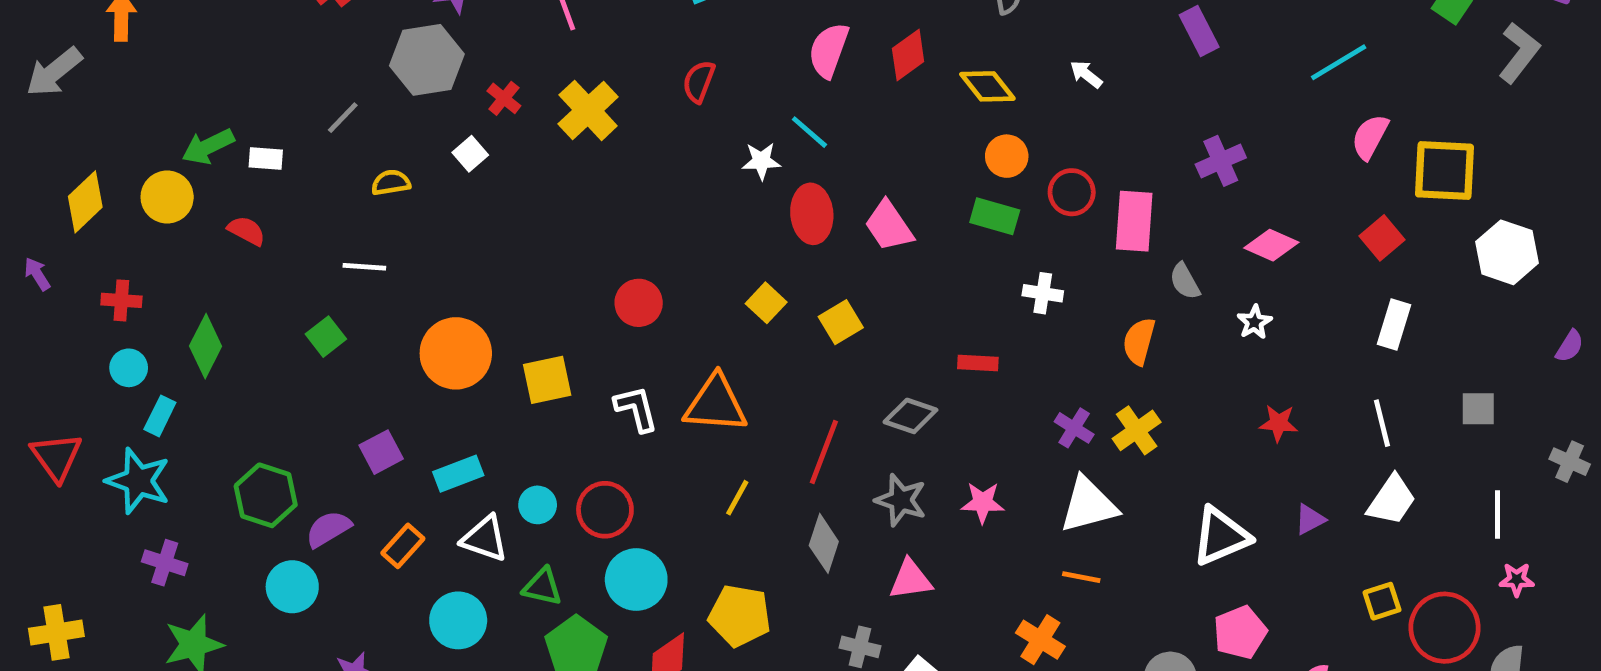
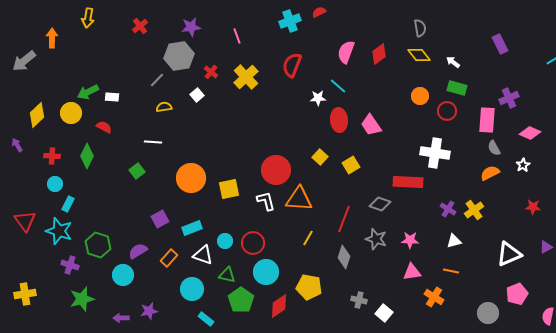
red semicircle: (699, 82) -> (292, 65), size x1.4
yellow diamond: (987, 86) -> (419, 55), moved
gray line: (343, 118) -> (157, 80), moved
green rectangle: (995, 216) -> (457, 88), moved
pink rectangle: (1134, 221) -> (487, 120), moved
white cross: (1043, 293) -> (435, 153), size x1.8
red circle: (639, 303) -> (276, 170), moved, size x1.5
orange semicircle: (1139, 341) -> (490, 173), moved, turned 48
green diamond: (206, 346) -> (87, 156), moved
red rectangle: (978, 363) -> (408, 182), size x1.8
green hexagon: (266, 495) -> (98, 245), moved
white triangle: (1088, 505) -> (454, 241), size x0.6
pink triangle: (910, 580) -> (412, 272), moved

